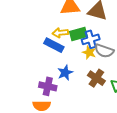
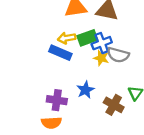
blue star: (65, 73) -> (85, 90), moved
brown cross: (96, 78) -> (114, 105), moved

